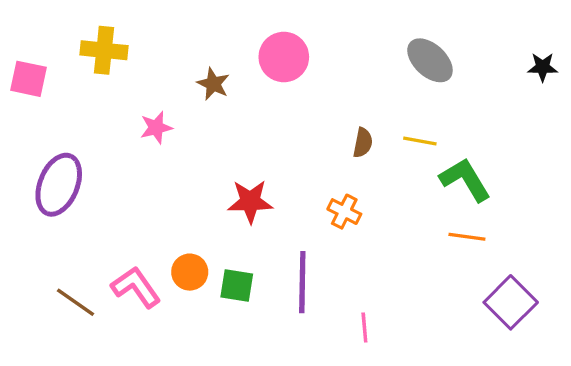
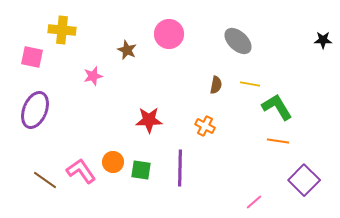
gray ellipse: (430, 60) -> (238, 41), moved
pink square: (28, 79) -> (32, 57), moved
pink line: (364, 327) -> (254, 202), moved, turned 54

